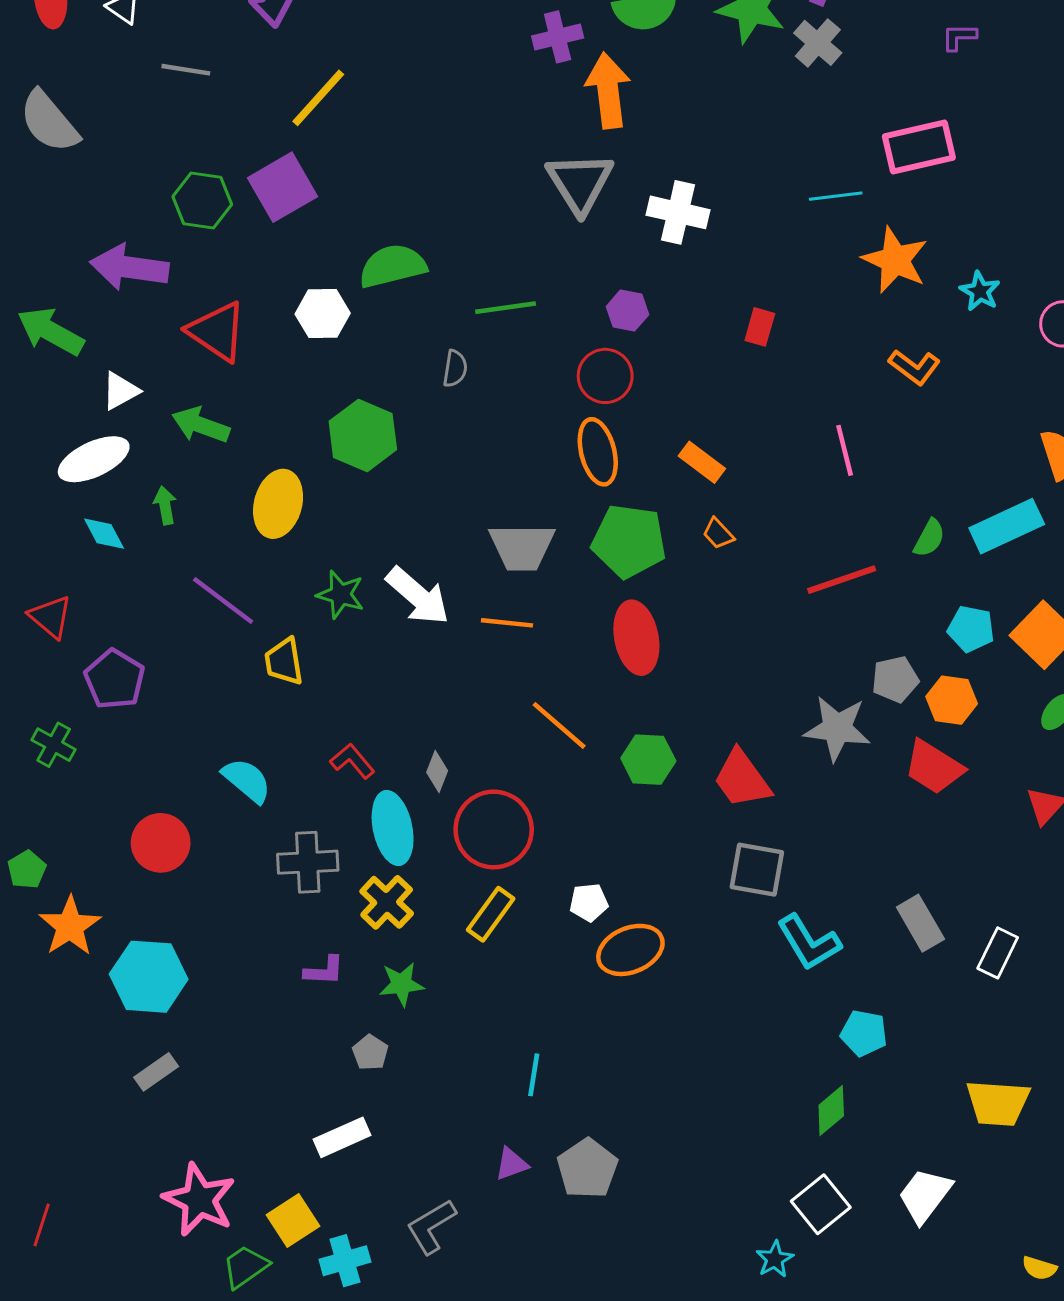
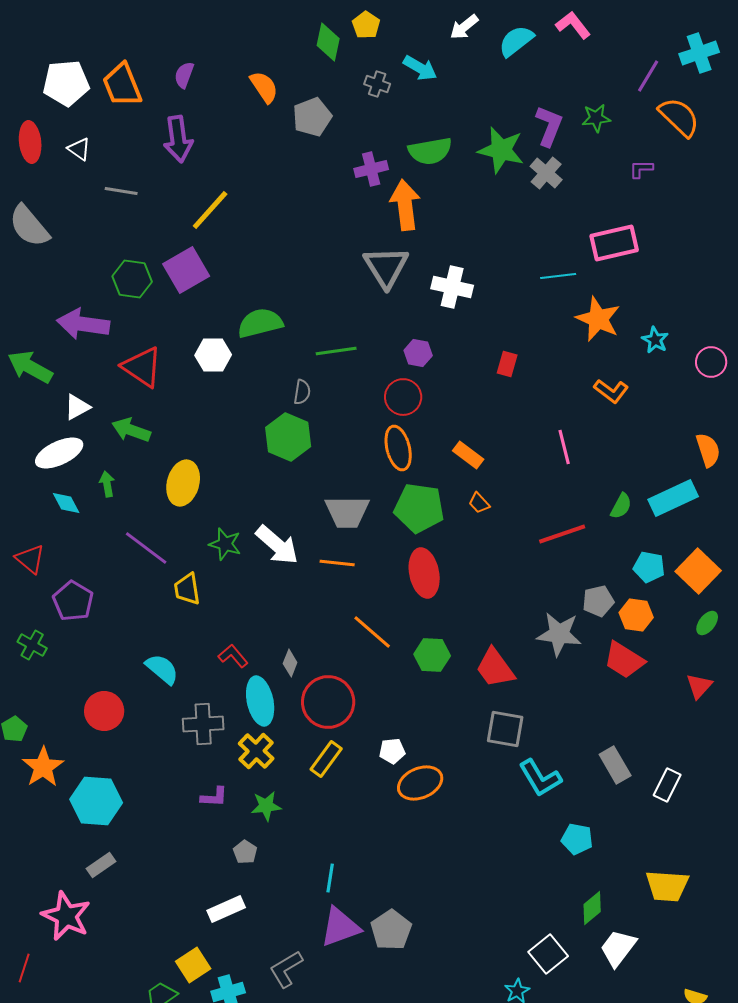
green hexagon: (363, 435) -> (288, 437), moved
cyan line: (534, 1075) -> (330, 878), moved
green diamond: (831, 1111) -> (592, 908), moved
purple triangle: (511, 1164) -> (340, 927), size x1.8
pink star: (199, 1200) -> (66, 916), moved

